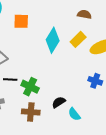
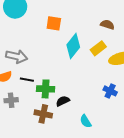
orange square: (21, 21) -> (54, 23), moved
green cross: (30, 87) -> (46, 89), turned -30
black semicircle: (59, 102) -> (63, 101), moved

